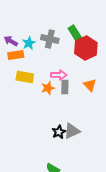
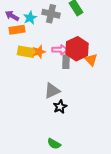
red hexagon: (86, 48) -> (77, 49), moved
orange star: (48, 88) -> (39, 52), moved
gray triangle: (72, 131) -> (52, 91), moved

